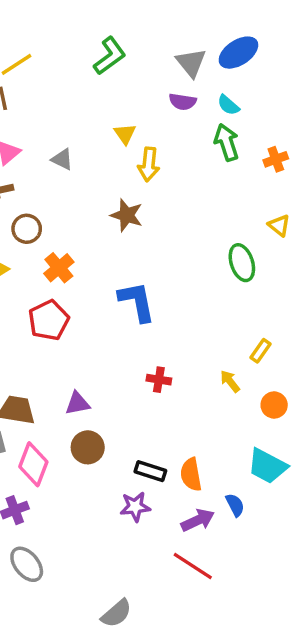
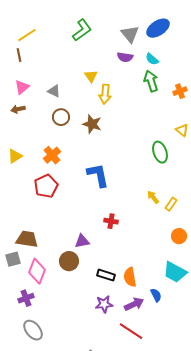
brown circle: (27, 229) -> (61, 117), moved
yellow arrow: (230, 381) -> (153, 197), moved
purple triangle: (77, 403) -> (82, 241), moved
purple star: (135, 507) -> (104, 304), moved

